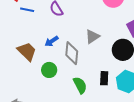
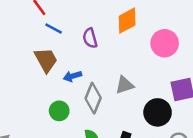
brown trapezoid: (27, 51) -> (46, 60), moved

